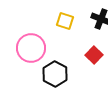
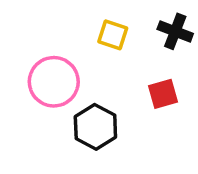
red square: (94, 55) -> (163, 94), turned 30

